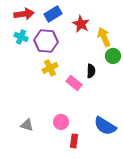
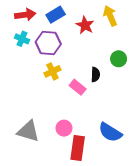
yellow arrow: (104, 37) -> (110, 16), moved
gray triangle: (27, 125) -> (28, 131), size x1.6
red rectangle: (74, 141) -> (78, 148), size x1.6

